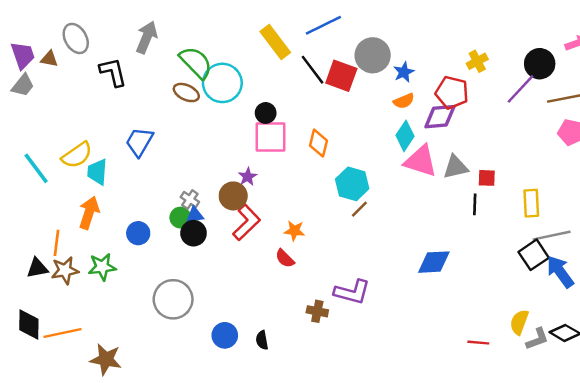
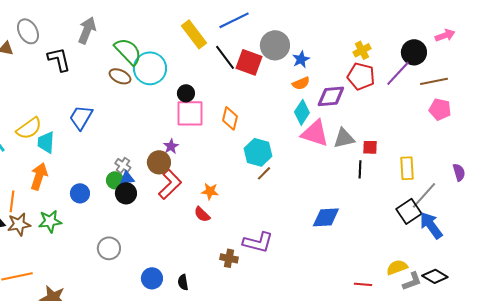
red pentagon: (452, 93) -> (361, 76), moved
gray line: (552, 236) -> (424, 195), turned -36
gray circle: (173, 299) -> (109, 248), size x0.7
yellow semicircle: (519, 322) -> (397, 267), turned 50

